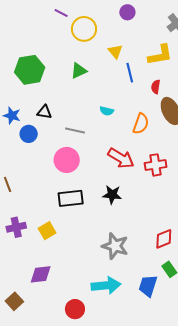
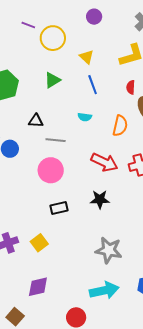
blue line: (130, 73) -> (93, 85), moved
black triangle: (44, 112) -> (36, 121), moved
black rectangle: (71, 198) -> (59, 208), size x0.7

